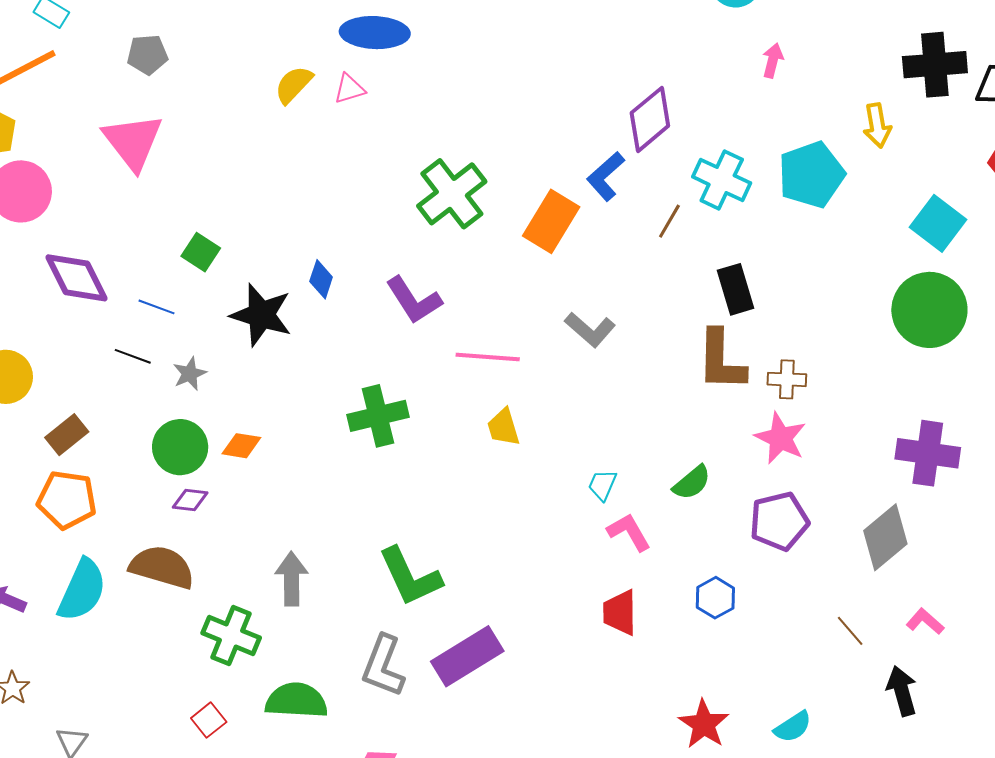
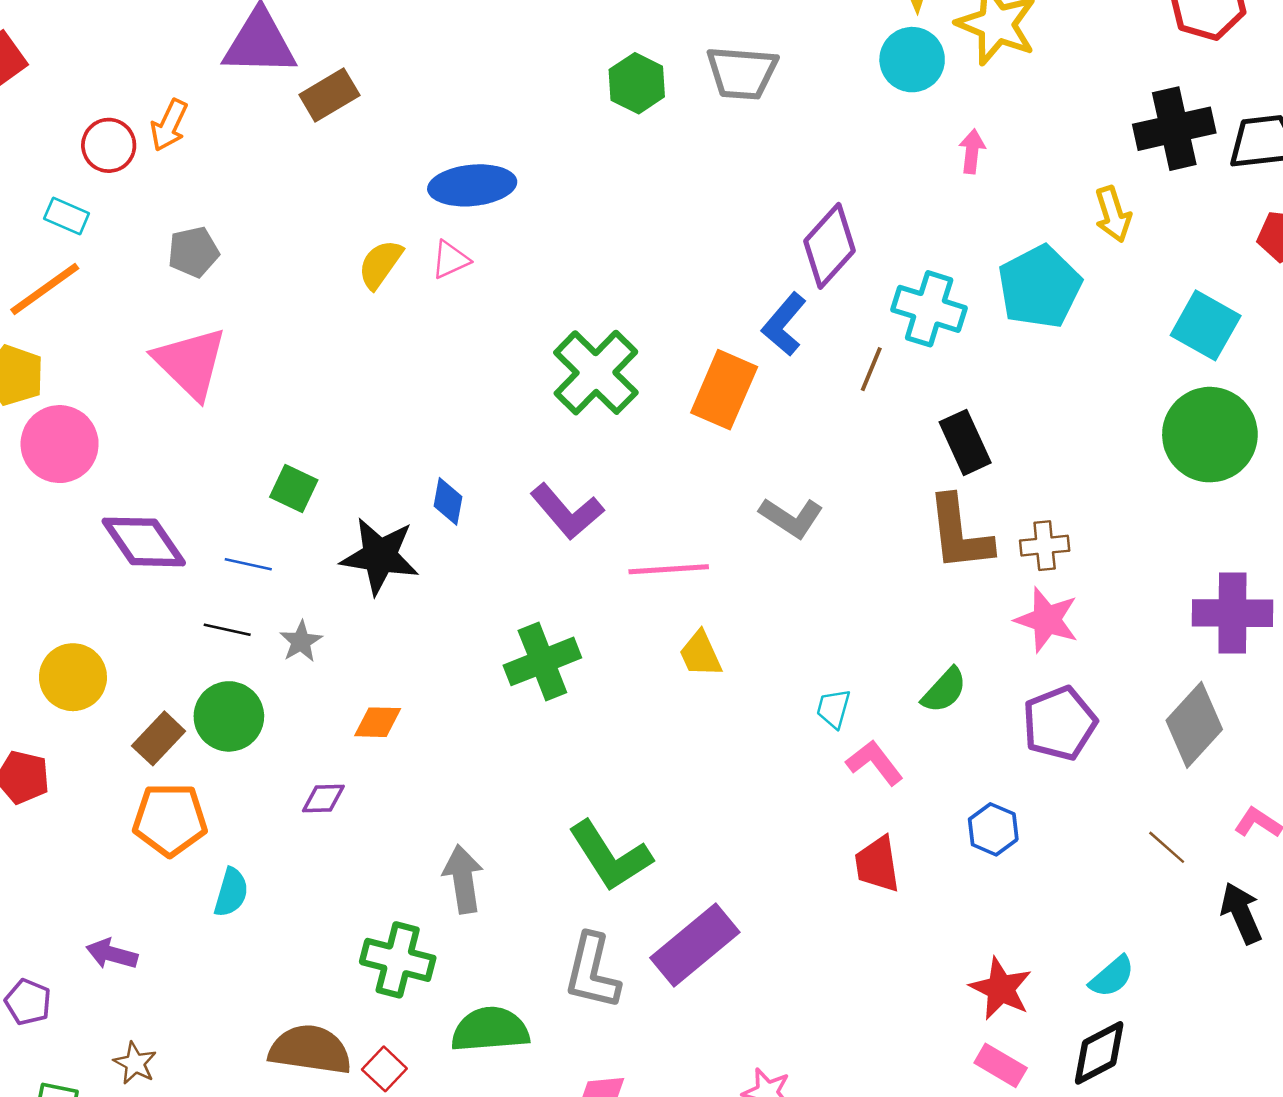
green circle: (180, 447) -> (229, 716), moved
brown semicircle: (162, 567) -> (310, 1050), moved
cyan semicircle: (82, 590) -> (231, 892), moved, size x0.6

